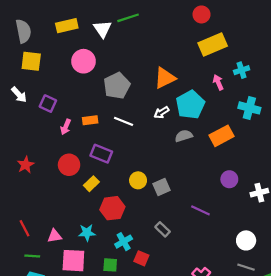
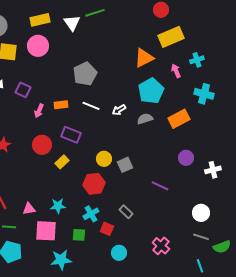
pink circle: (83, 61) -> (38, 46), moved
orange triangle: (165, 78) -> (144, 58), moved
white arrow: (161, 112) -> (119, 110), moved
red hexagon: (112, 208) -> (94, 184), moved
gray rectangle: (163, 229) -> (126, 212), moved

